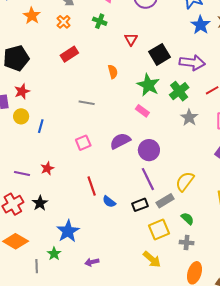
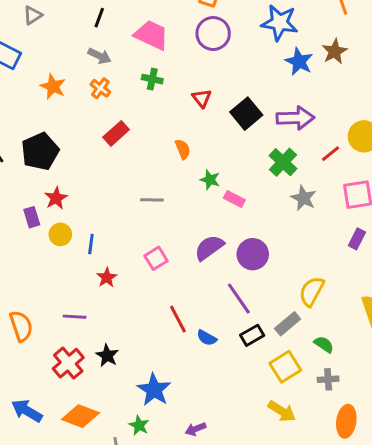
green star: (148, 85) -> (210, 180), moved, size x0.6
red star: (47, 168) -> (107, 277), moved
purple line: (148, 179) -> (239, 299), moved

